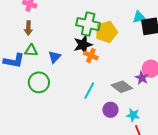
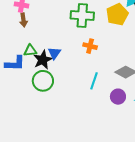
brown arrow: (28, 28) -> (23, 20), moved
yellow pentagon: (106, 32) -> (117, 14), moved
black star: (83, 45) -> (43, 60), moved

